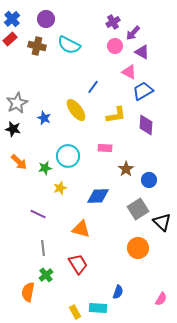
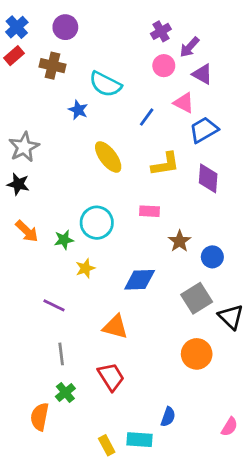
cyan semicircle: (69, 45) -> (105, 84), moved
blue line: (93, 87) -> (147, 117), moved
blue star: (44, 118) -> (78, 110), moved

